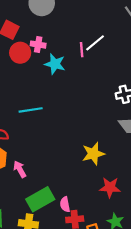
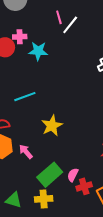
pink line: (82, 50) -> (59, 17), moved
yellow star: (93, 154) -> (52, 126), moved
pink semicircle: (65, 204) -> (73, 175), turned 48

